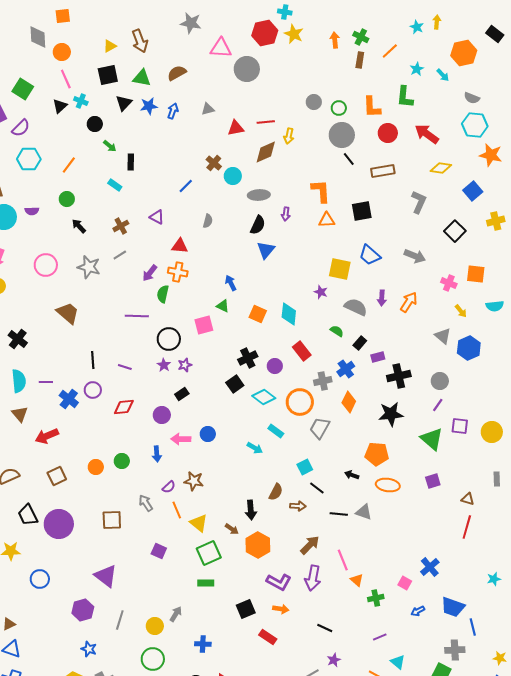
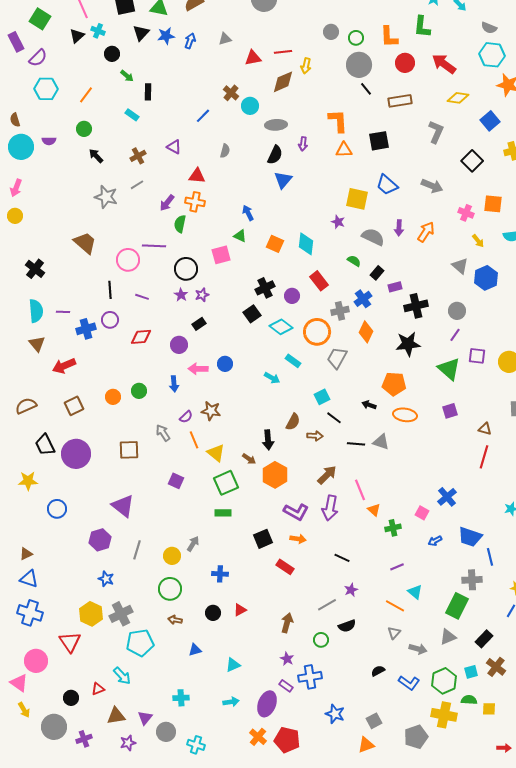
pink circle: (46, 265) -> (128, 260), moved
blue cross: (69, 399) -> (86, 329), turned 36

